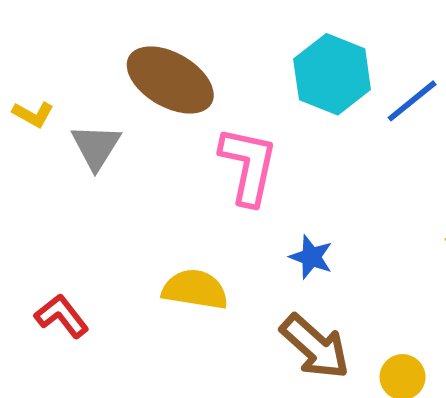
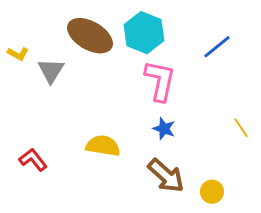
cyan hexagon: (332, 74) -> (144, 33), moved
pink L-shape: (248, 166) -> (160, 81), moved

